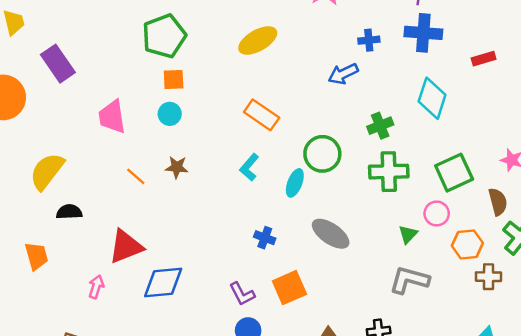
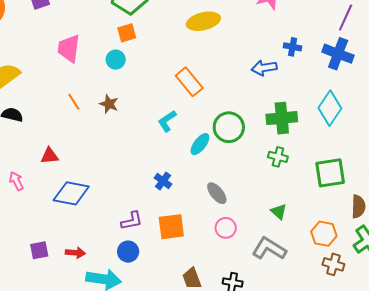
orange square: (174, 80) -> (127, 33), turned -30
green cross: (380, 126) -> (282, 118), size x1.4
green cross: (389, 172) -> (278, 157), size x0.6
pink circle: (437, 214) -> (226, 228), moved
gray ellipse: (331, 234) -> (217, 193), size x0.7
green triangle: (408, 234) -> (279, 212), turned -48
red triangle: (126, 247) -> (50, 156), size x0.6
pink arrow: (96, 287) -> (16, 181), turned -60
purple L-shape: (242, 294) -> (132, 221), turned -90

